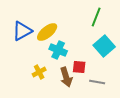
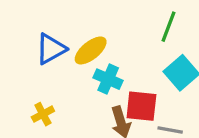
red square: (79, 67) -> (141, 106), size x1.5
yellow cross: (39, 72) -> (43, 114), moved

